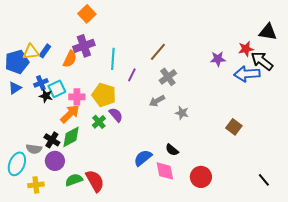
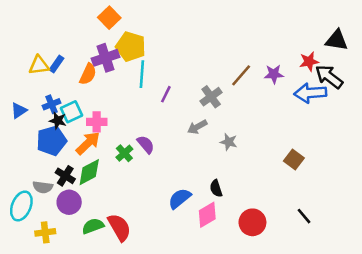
brown line: (158, 52) -> (241, 75), moved
blue pentagon: (17, 62) -> (51, 141), moved
yellow pentagon: (104, 95) -> (131, 46), moved
black semicircle: (172, 150) -> (216, 188), turned 32
pink diamond: (165, 171) -> (207, 215), turned 70
black line: (264, 180) -> (304, 216), moved

